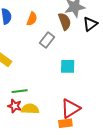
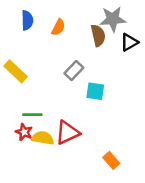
gray rectangle: (47, 40) -> (74, 70), moved
red triangle: (70, 108) -> (67, 133), moved
orange rectangle: (65, 123) -> (111, 160), moved, turned 48

